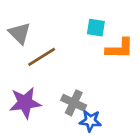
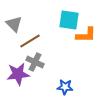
cyan square: (96, 28) -> (69, 20), size x1.5
gray cross: (74, 103) -> (35, 62), moved

